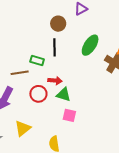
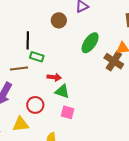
black line: (55, 47) -> (28, 40), moved
red circle: (38, 94) -> (35, 105), moved
yellow triangle: (23, 128) -> (21, 124), turned 30

